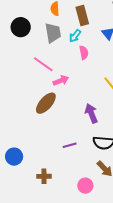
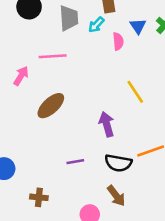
pink semicircle: (84, 53) -> (118, 41), moved
pink line: (43, 64) -> (53, 56), turned -45
pink arrow: (61, 81) -> (21, 76), moved, turned -42

